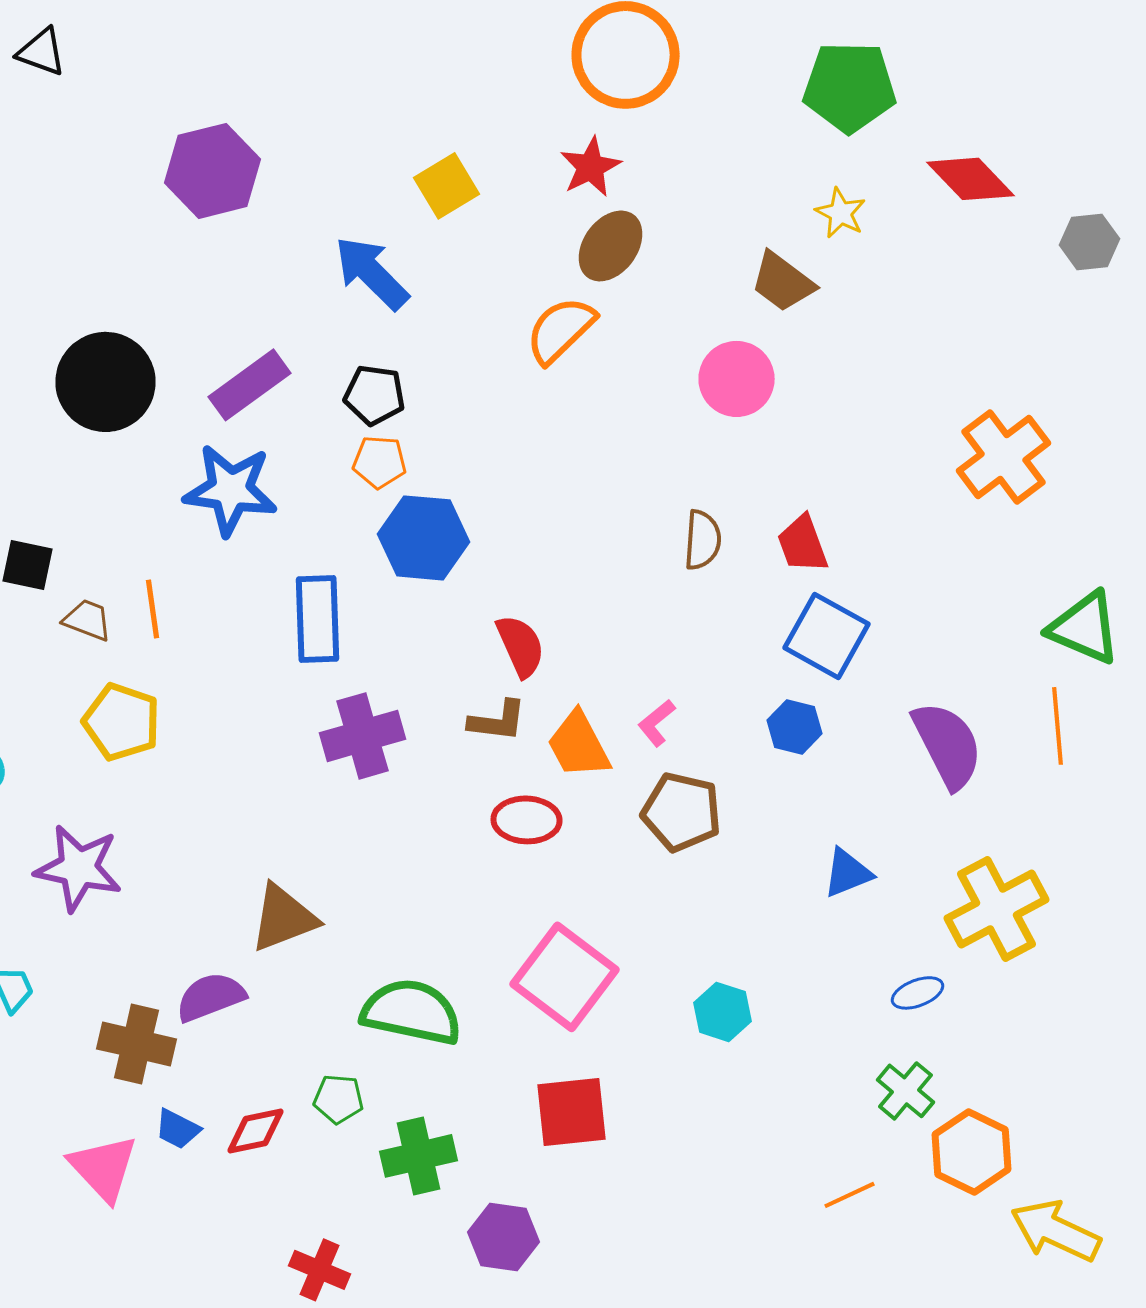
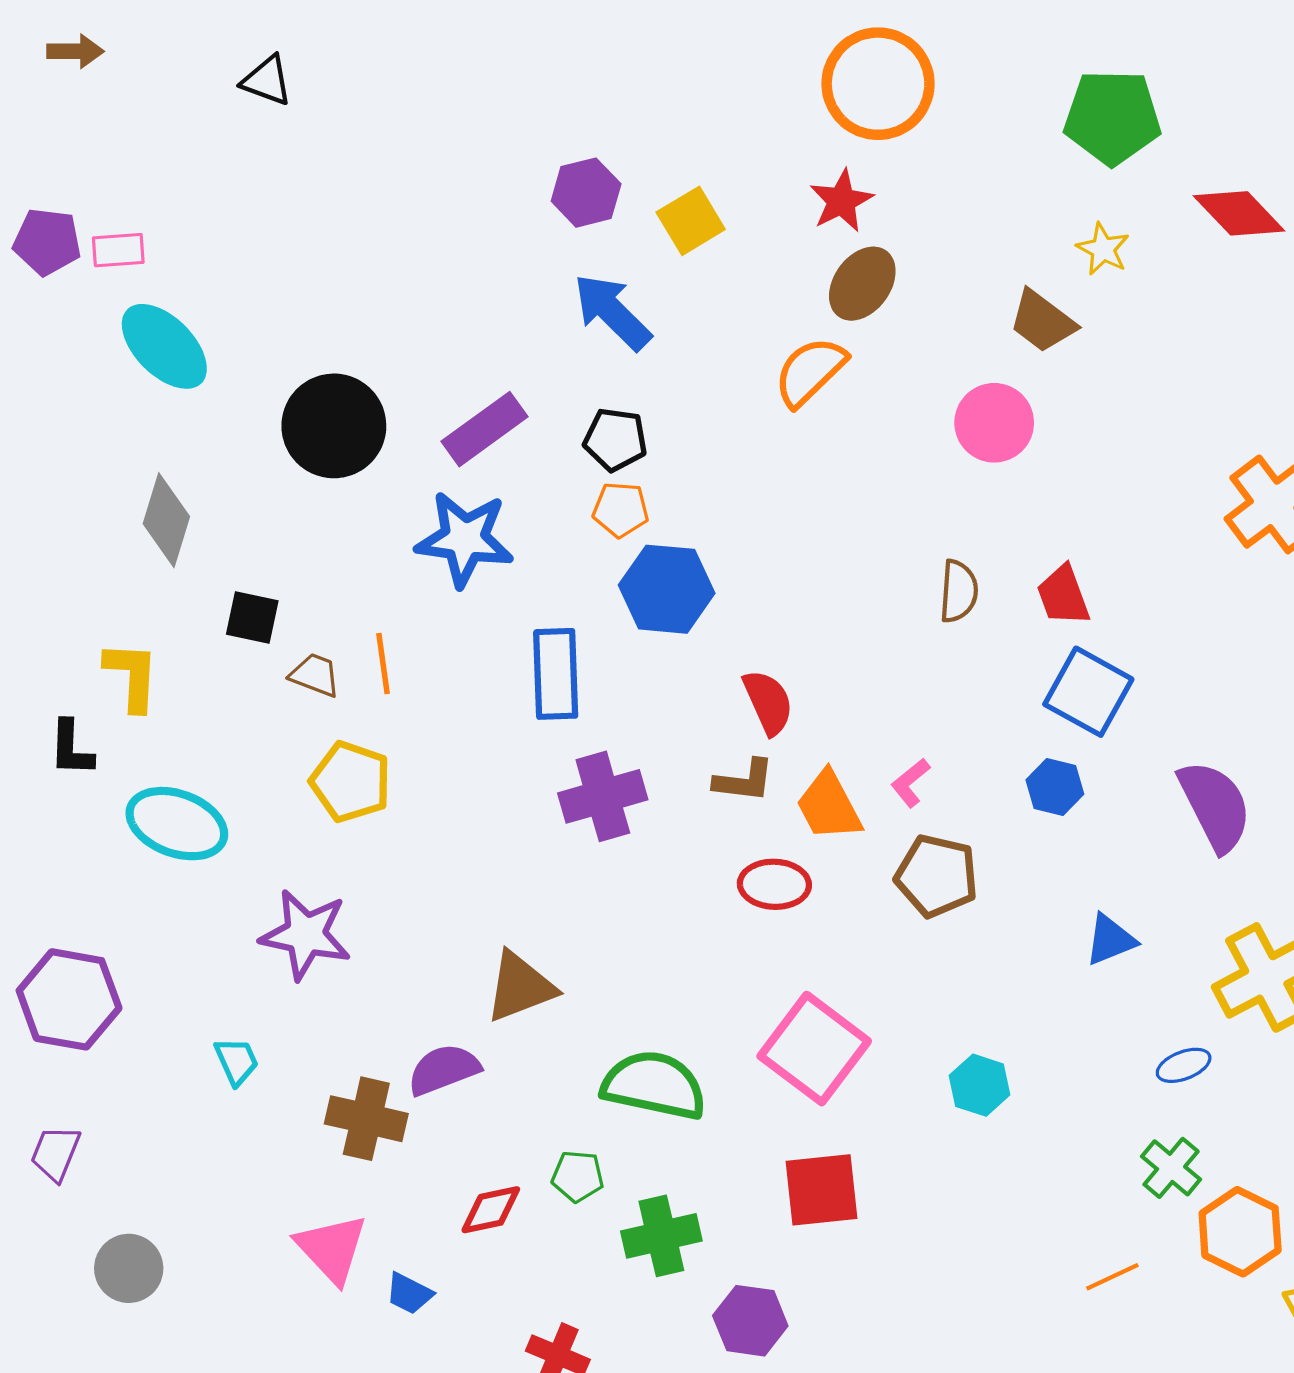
purple hexagon: (212, 171) -> (586, 193), moved, size x0.7
blue trapezoid: (178, 1129) -> (409, 1293), moved

